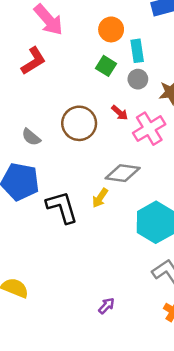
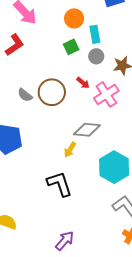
green square: (106, 66) -> (71, 47), turned 35
gray semicircle: (31, 137) -> (25, 95), moved
black L-shape: (62, 207) -> (60, 184), moved
purple arrow: (106, 306) -> (65, 241), moved, size x1.5

